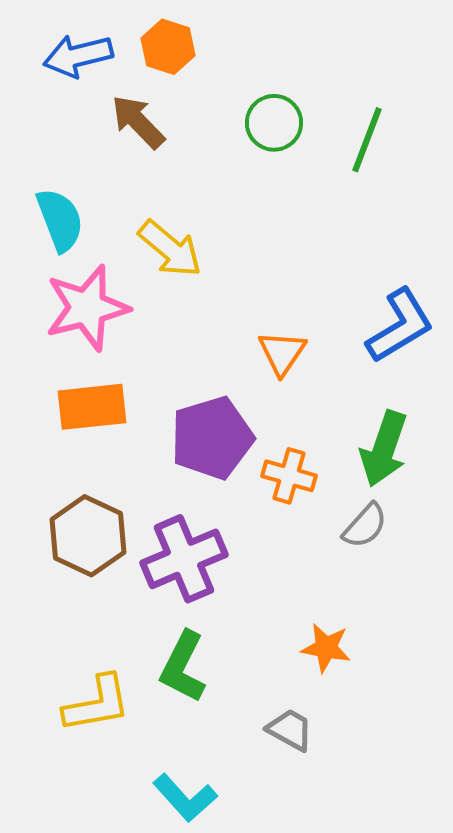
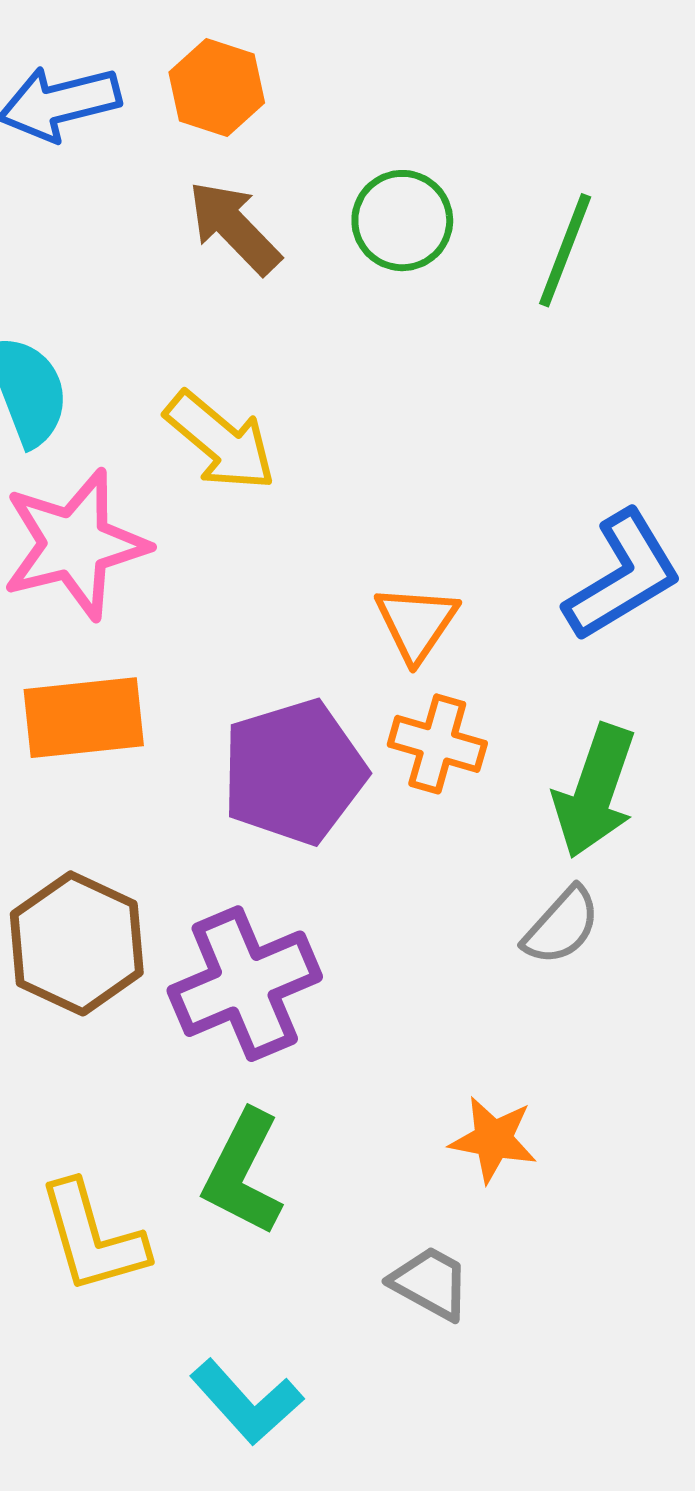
brown arrow: (138, 122) -> (234, 228), moved
orange cross: (289, 476) -> (437, 744), moved
yellow L-shape: (97, 704) -> (92, 1237), turned 84

